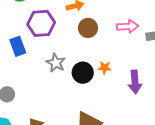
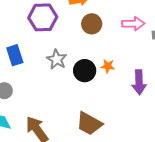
blue rectangle: (18, 46) -> (15, 55), moved

